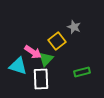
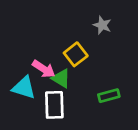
gray star: (74, 27) -> (102, 25), moved
green triangle: (46, 59) -> (61, 78), turned -42

